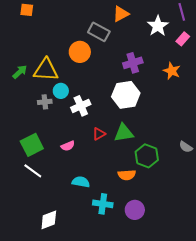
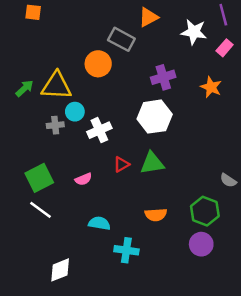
white star: (158, 26) -> (194, 32), turned -30
green hexagon: (147, 156) -> (205, 211), moved
purple circle: (135, 210) -> (201, 244), moved

